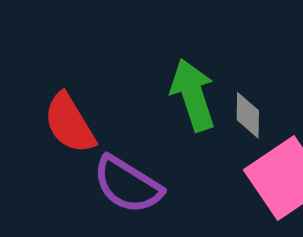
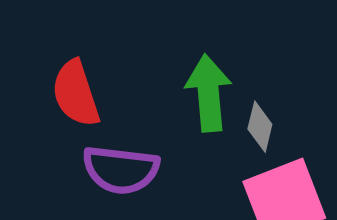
purple semicircle: (128, 185) -> (121, 170), turned -38

